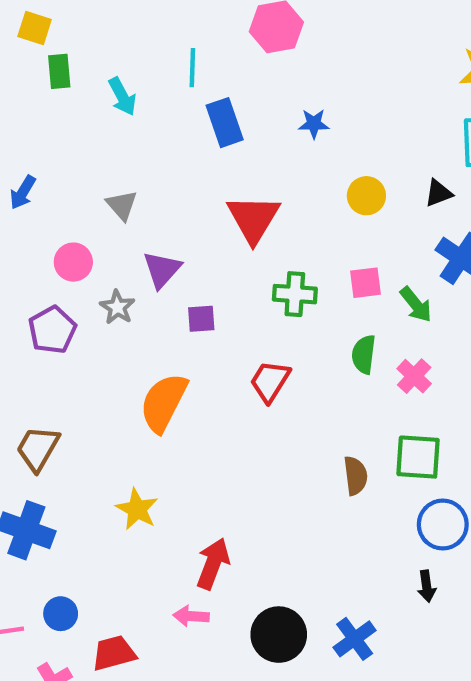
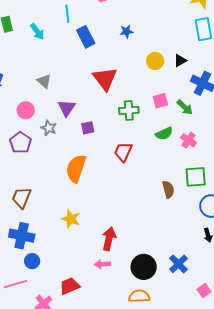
black triangle: (438, 193) -> (180, 61), moved
green semicircle: (364, 354) -> (164, 134), turned -114
blue circle: (61, 614) -> (32, 261), moved

